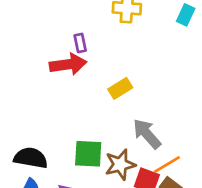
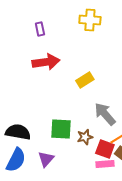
purple rectangle: (80, 43) -> (40, 29), moved
brown star: (120, 165) -> (85, 137), size x0.7

